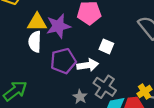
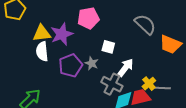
white arrow: (88, 65) -> (126, 68), moved, turned -36
gray star: (80, 97) -> (92, 63), moved

